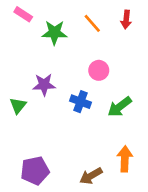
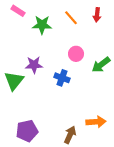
green triangle: (18, 106) -> (14, 81), size x1.5
green arrow: (120, 107) -> (101, 65), moved
orange arrow: (125, 159) -> (96, 122), turned 84
brown arrow: (91, 176) -> (70, 135), turned 144

